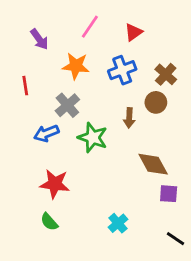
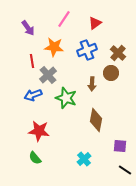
red line: (25, 86) -> (32, 61), moved
brown diamond: (153, 164) -> (96, 120), moved, turned 40
purple square: (169, 194) -> (120, 146), moved

